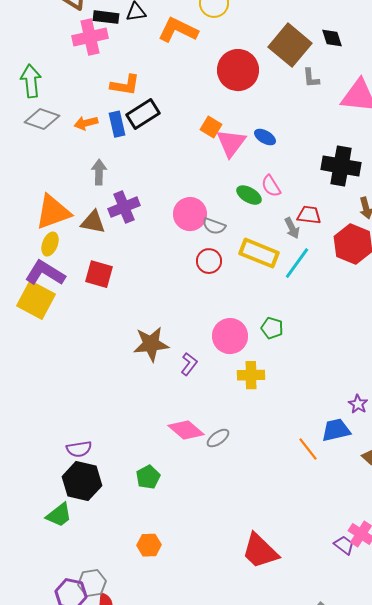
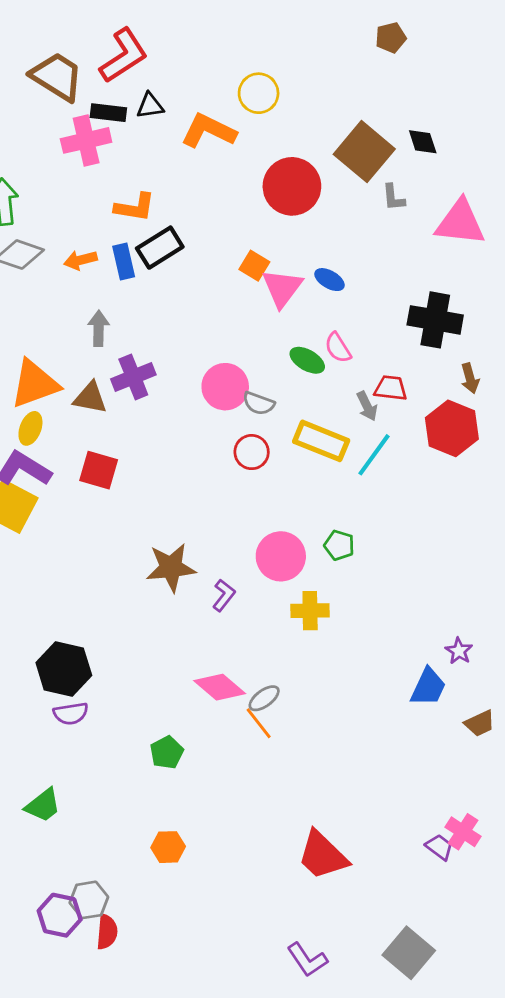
blue trapezoid: (336, 430) -> (428, 687), turned 128
orange line: (308, 449) -> (259, 723), moved
black hexagon: (82, 481) -> (64, 669), moved

